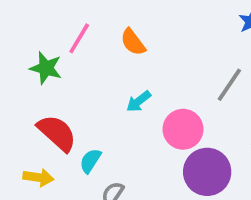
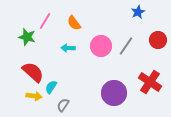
cyan arrow: (139, 101) -> (68, 48), moved, turned 40
pink circle: (183, 129) -> (101, 46), moved
yellow arrow: (38, 177) -> (34, 96), moved

